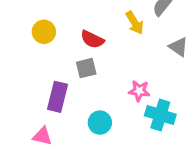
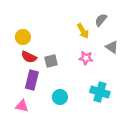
red semicircle: (92, 39) -> (29, 57), moved
pink star: (139, 91) -> (86, 58), moved

